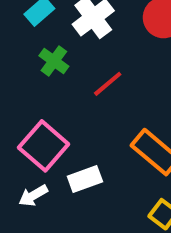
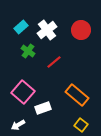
white arrow: (33, 196) -> (18, 125), moved

